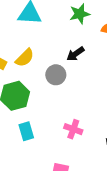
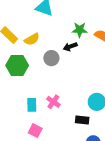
green star: (80, 14) -> (80, 30), moved
cyan rectangle: (26, 131) -> (32, 105), moved

